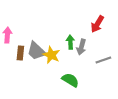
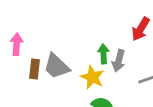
yellow star: (51, 55) -> (92, 77), moved

